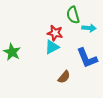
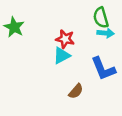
green semicircle: (73, 15) -> (101, 18), moved
green star: (12, 52) -> (14, 27), moved

